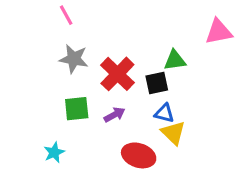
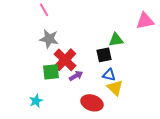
red cross: (117, 74) -> (65, 60), moved

